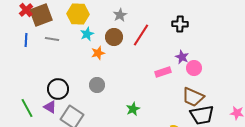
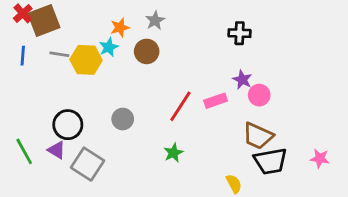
yellow hexagon: (78, 14) -> (86, 60), moved
red line: (141, 35) -> (180, 106), moved
orange star: (98, 53) -> (120, 28), moved

